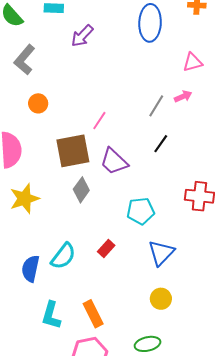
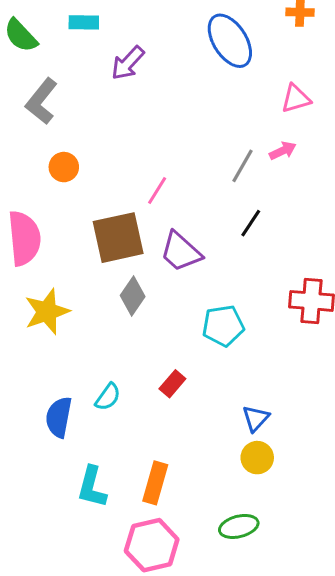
blue ellipse: (150, 23) -> (230, 41), turned -33
blue triangle: (161, 253) -> (256, 418), moved, size x0.7
cyan semicircle: (63, 256) -> (108, 397), size x0.7
orange rectangle: (93, 314) -> (155, 483), turned 44

